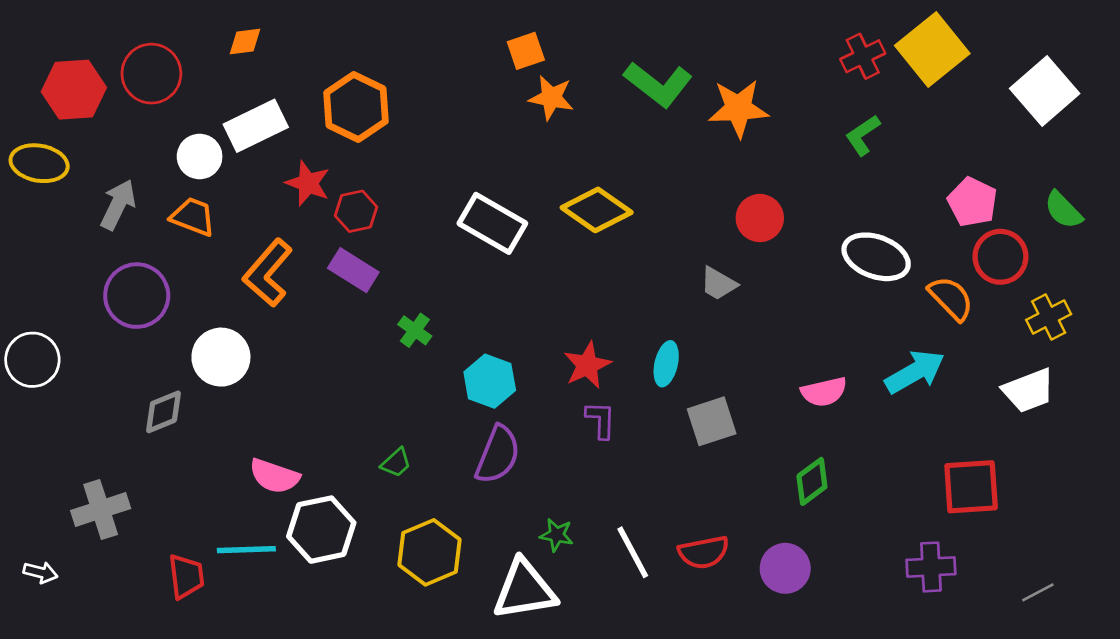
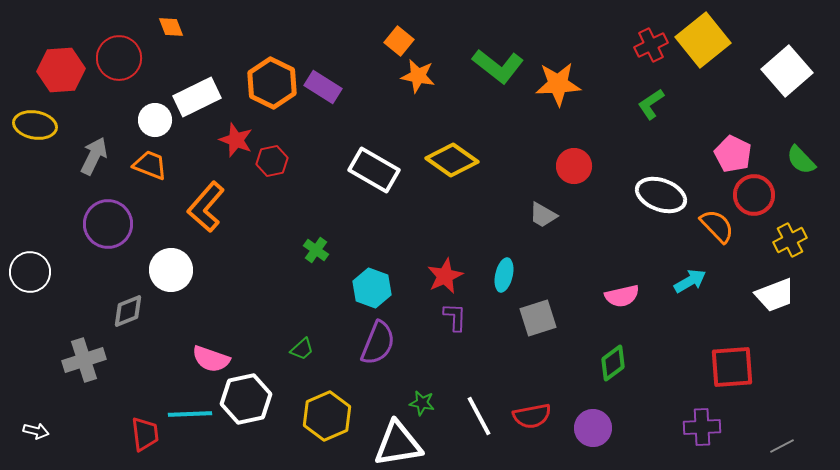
orange diamond: (245, 42) -> (171, 27), moved, turned 76
orange square: (526, 51) -> (399, 41), turned -32
purple rectangle: (353, 270) -> (323, 87), moved
cyan arrow: (915, 372) -> (690, 281), size x0.7
gray cross: (101, 510) -> (84, 360), moved

